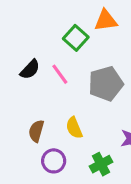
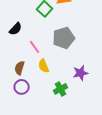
pink line: (60, 74) -> (35, 47), moved
purple circle: (54, 161) -> (22, 87), moved

